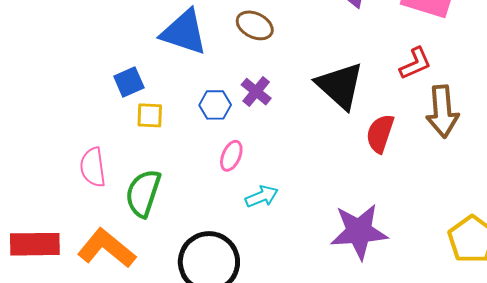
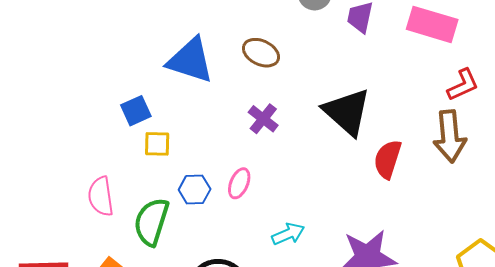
red L-shape: (415, 63) -> (463, 85), moved
blue hexagon: (215, 105) -> (195, 190), moved
cyan arrow: (262, 196) -> (288, 234), moved

